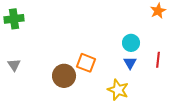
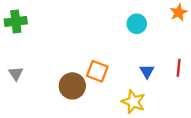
cyan circle: (131, 43) -> (137, 24), moved

